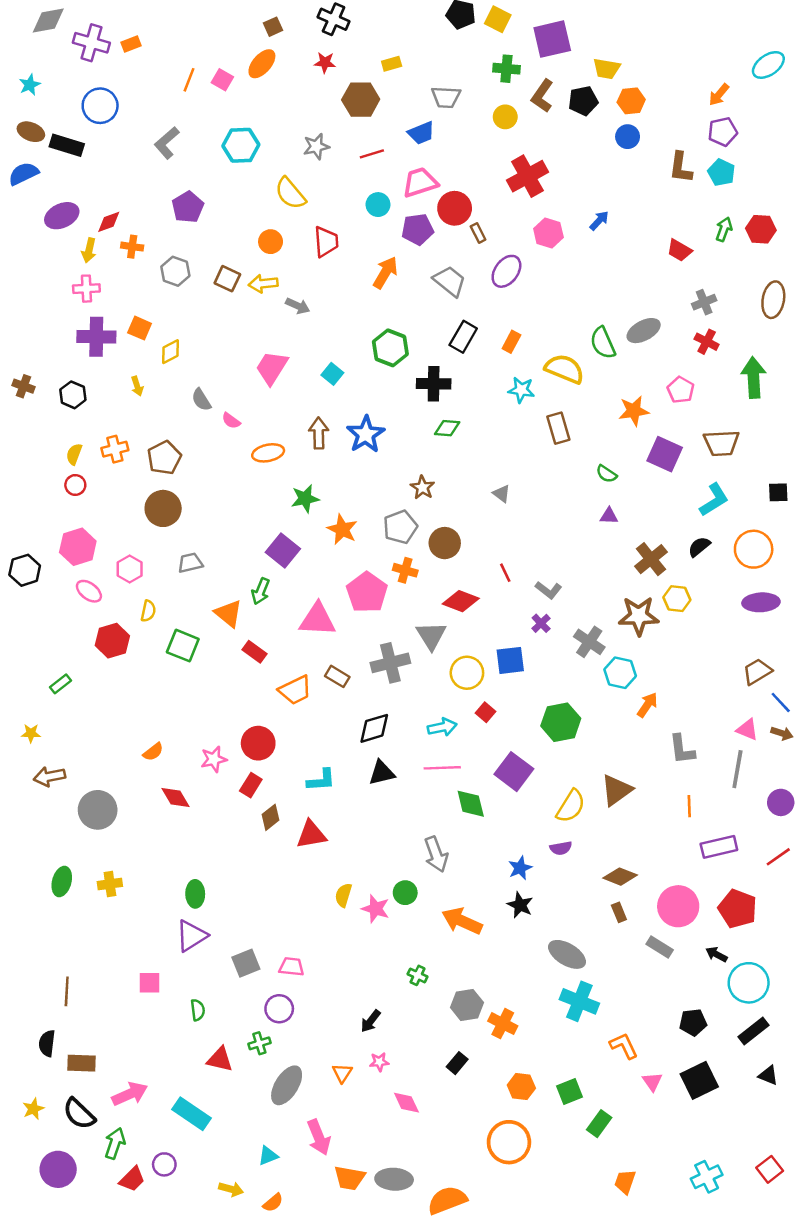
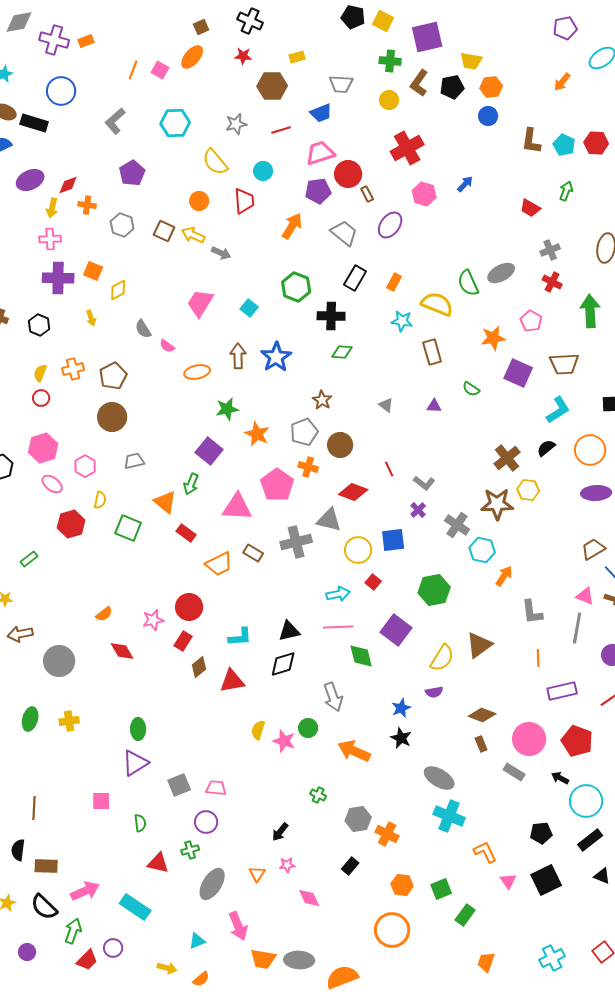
purple pentagon: (723, 132) -> (565, 28), moved
cyan circle: (378, 205) -> (263, 171), moved
red hexagon: (761, 229) -> (596, 143), moved
yellow arrow: (263, 284) -> (193, 235), turned 30
purple triangle: (609, 516) -> (434, 406), moved
gray triangle: (431, 636) -> (329, 520), turned -44
black diamond: (374, 728) -> (283, 664), moved
purple circle: (58, 1169) -> (27, 952), size x0.6

